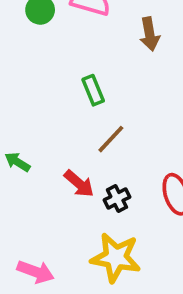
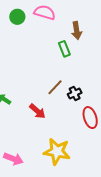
green rectangle: (93, 90) -> (64, 49), moved
black cross: (117, 199) -> (75, 94), moved

